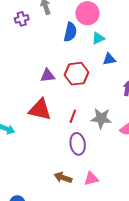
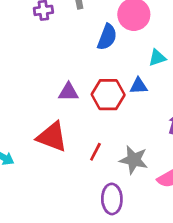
cyan triangle: (98, 38) -> (157, 58), moved
blue triangle: (109, 59) -> (139, 86), moved
purple ellipse: (78, 144) -> (112, 199), moved

